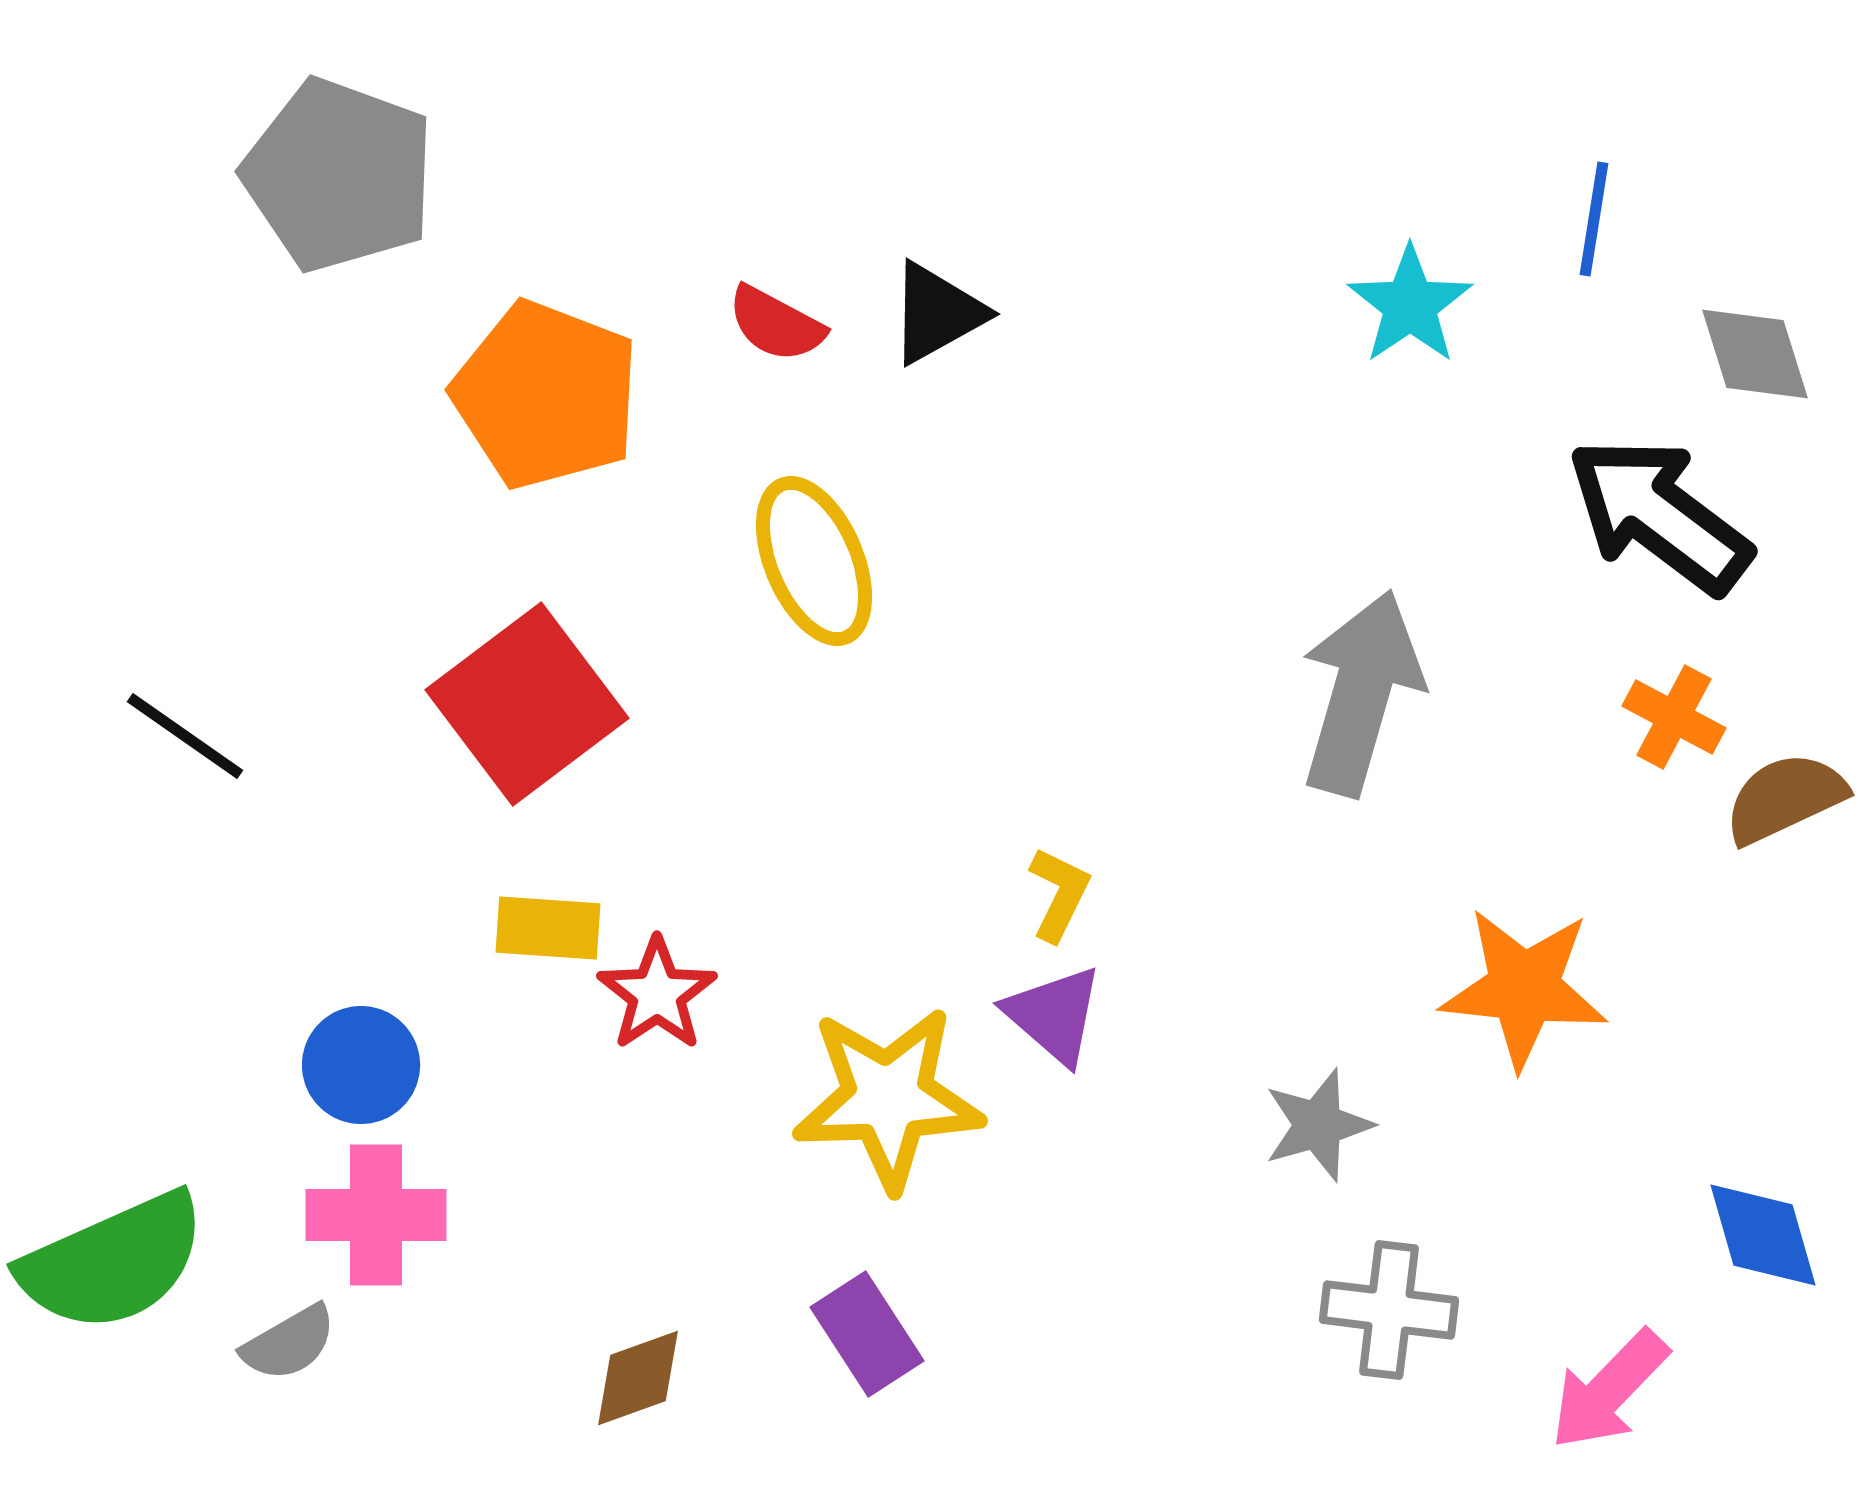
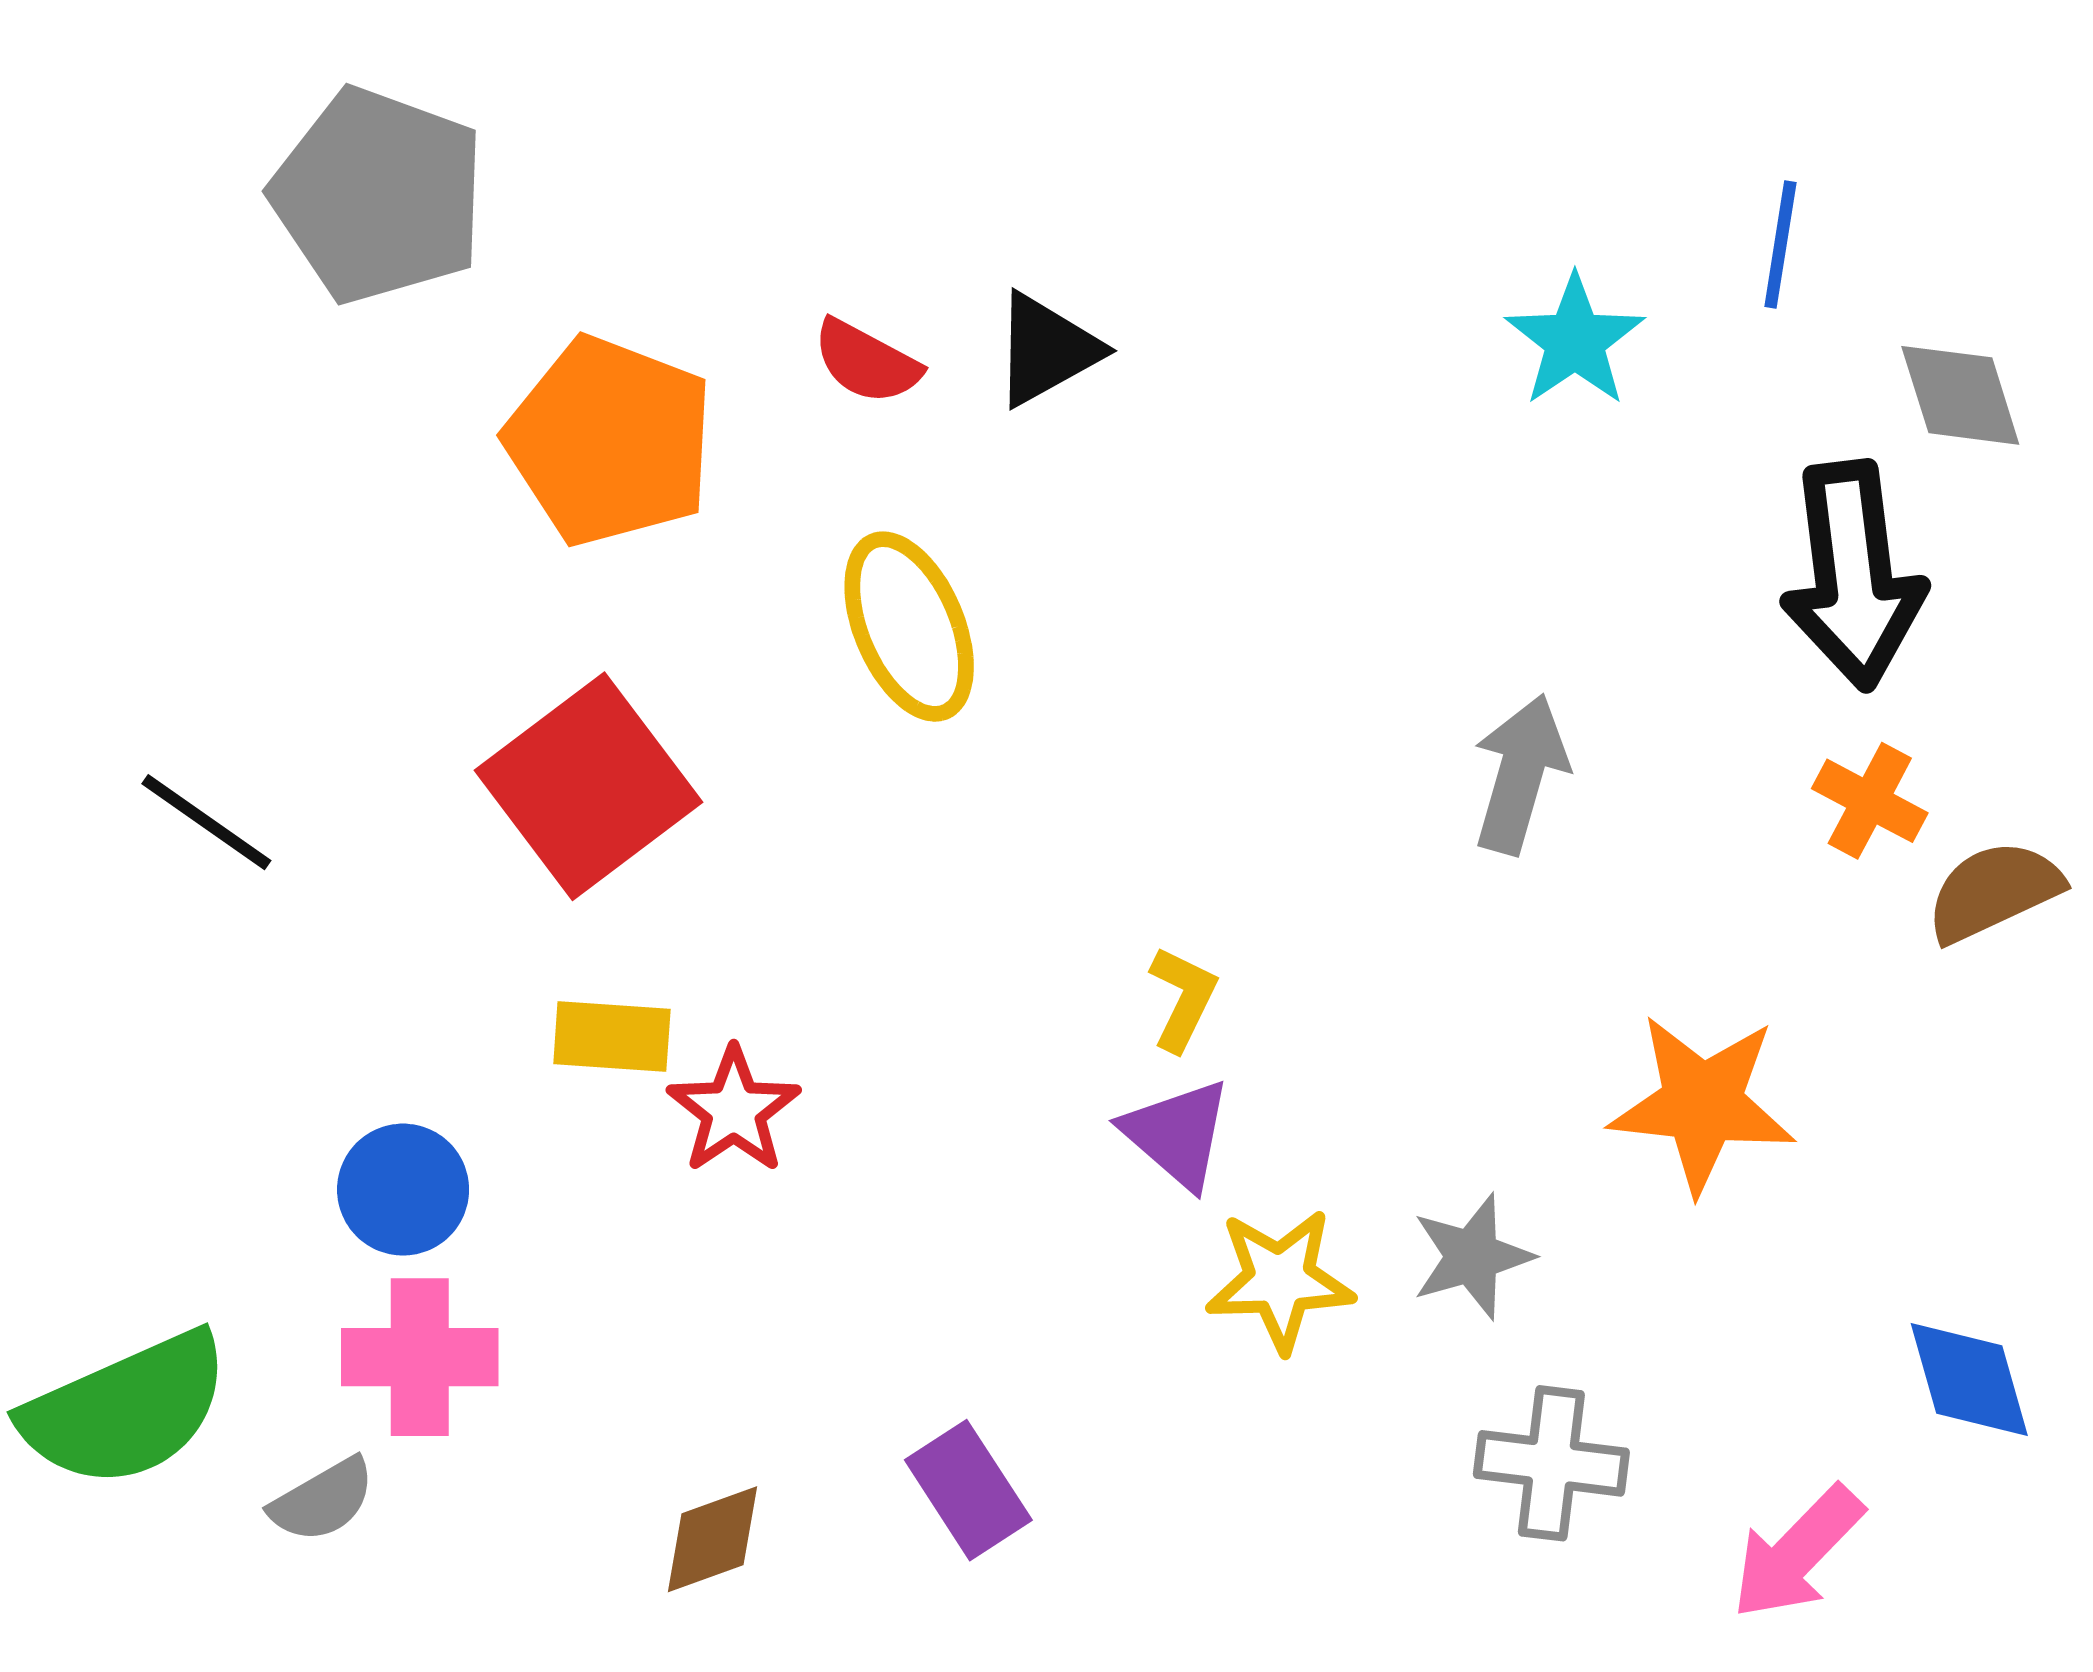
black arrow: (1659, 515) -> (1853, 575), turned -134
gray arrow: (1361, 693) -> (1520, 774), size x0.7
yellow star: (888, 1098) -> (1280, 1280), moved, size x0.7

